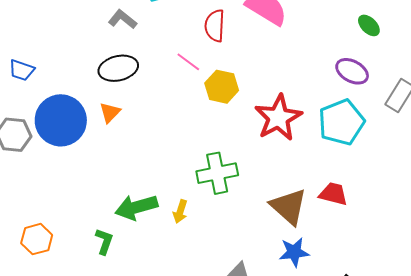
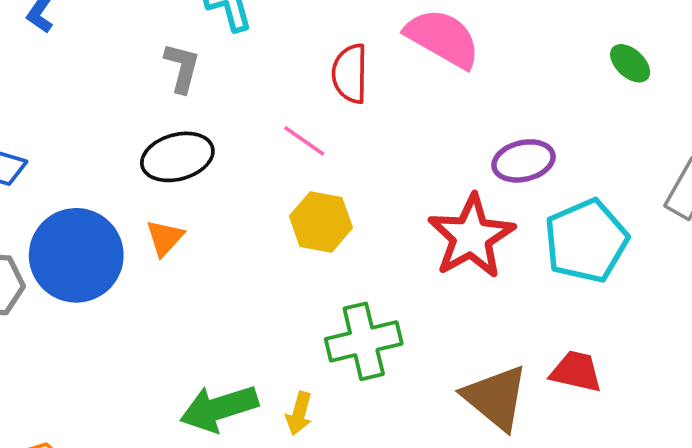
gray L-shape: (123, 19) -> (182, 68), turned 68
purple ellipse: (352, 71) -> (524, 161), moved, turned -40
yellow hexagon: (222, 87) -> (321, 222), moved

